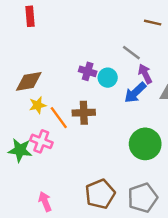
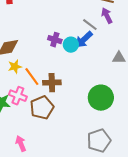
purple arrow: (145, 74) -> (107, 16), moved
blue arrow: (135, 93) -> (84, 40), moved
brown cross: (84, 113) -> (52, 83), moved
brown pentagon: (100, 194) -> (42, 108), moved

